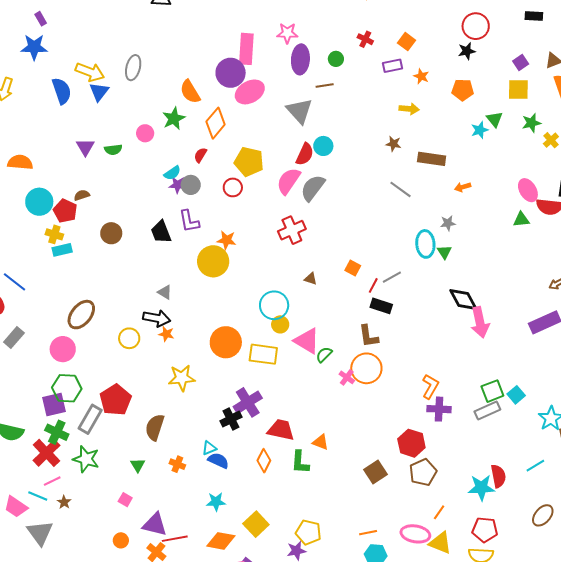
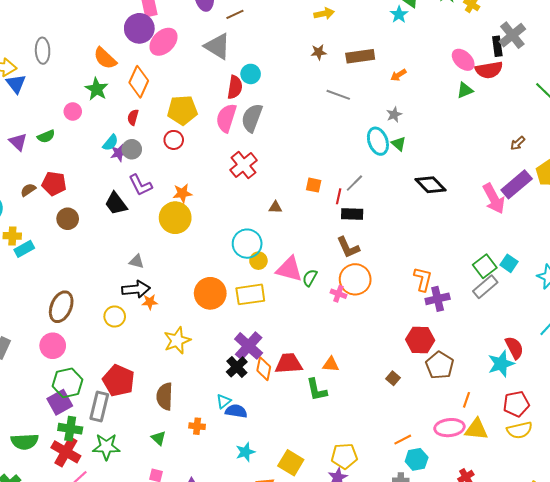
red pentagon: (65, 211) -> (54, 184), moved
pink arrow: (480, 322) -> (494, 199), moved
orange diamond: (264, 461) -> (264, 369), moved
brown square: (375, 472) -> (393, 378), size x0.6

